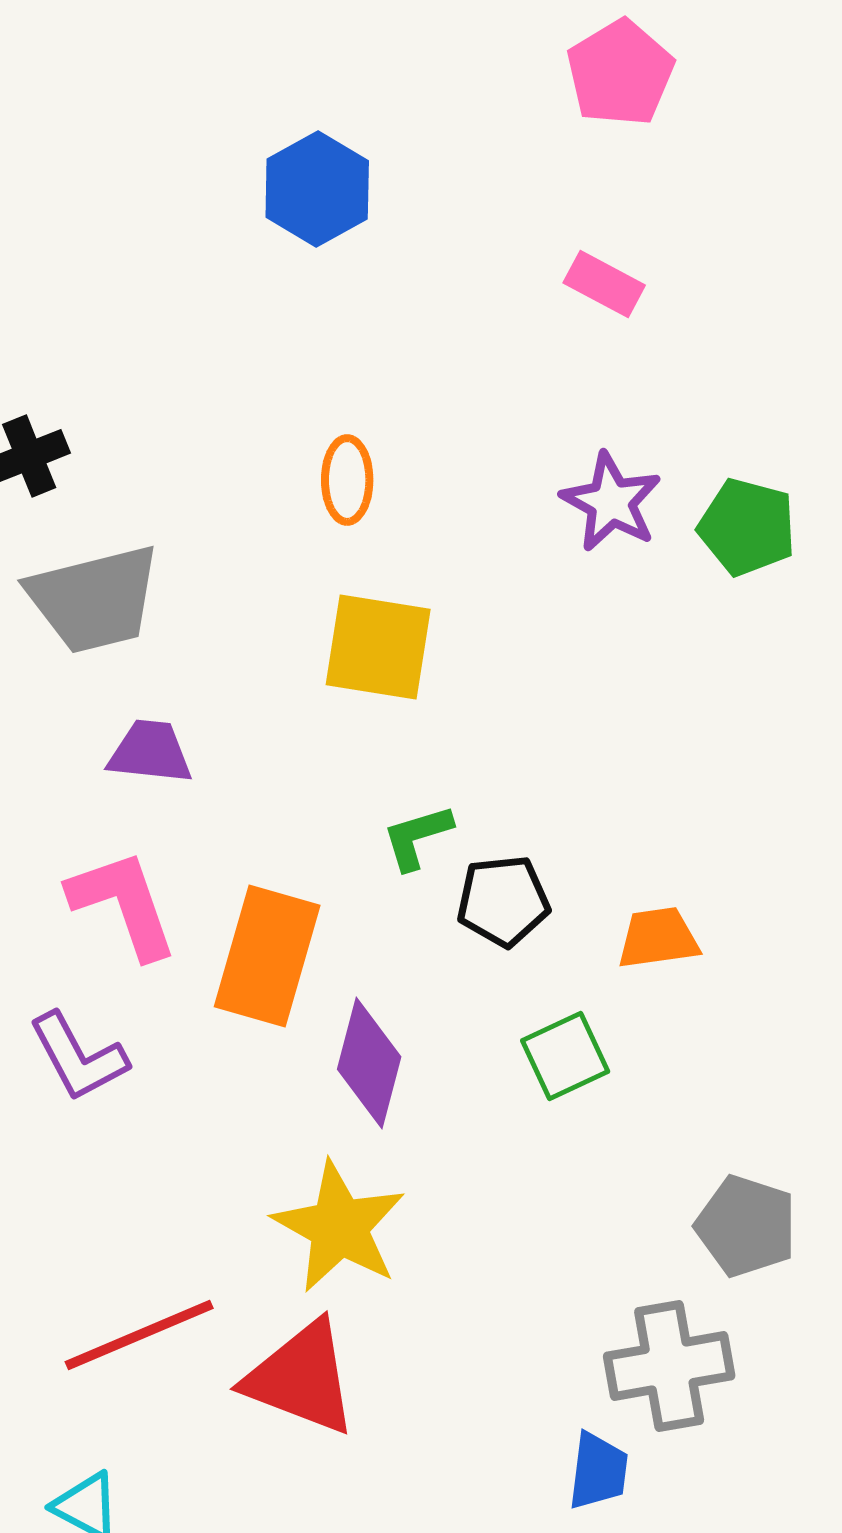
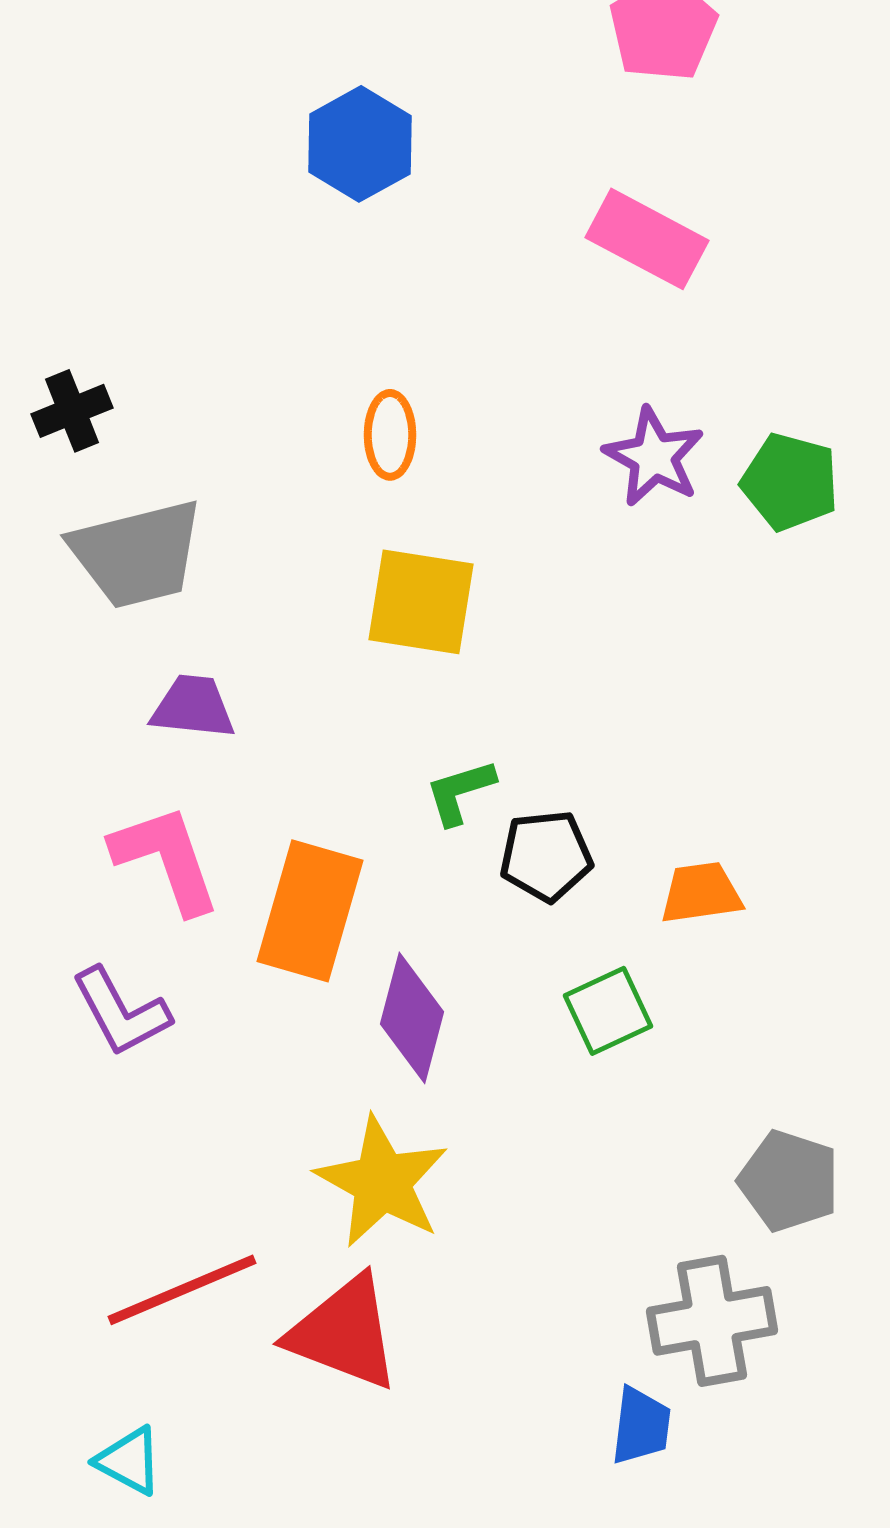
pink rectangle: (604, 284) -> (647, 239), size x1.5

